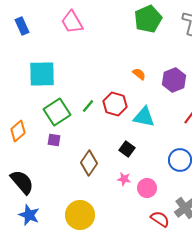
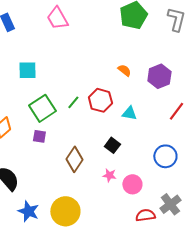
cyan square: (42, 74) -> (27, 70), size x0.7
cyan triangle: (144, 117) -> (129, 113), size x0.7
blue star: (29, 215) -> (28, 211), moved
red semicircle: (160, 219) -> (145, 215), turned -42

